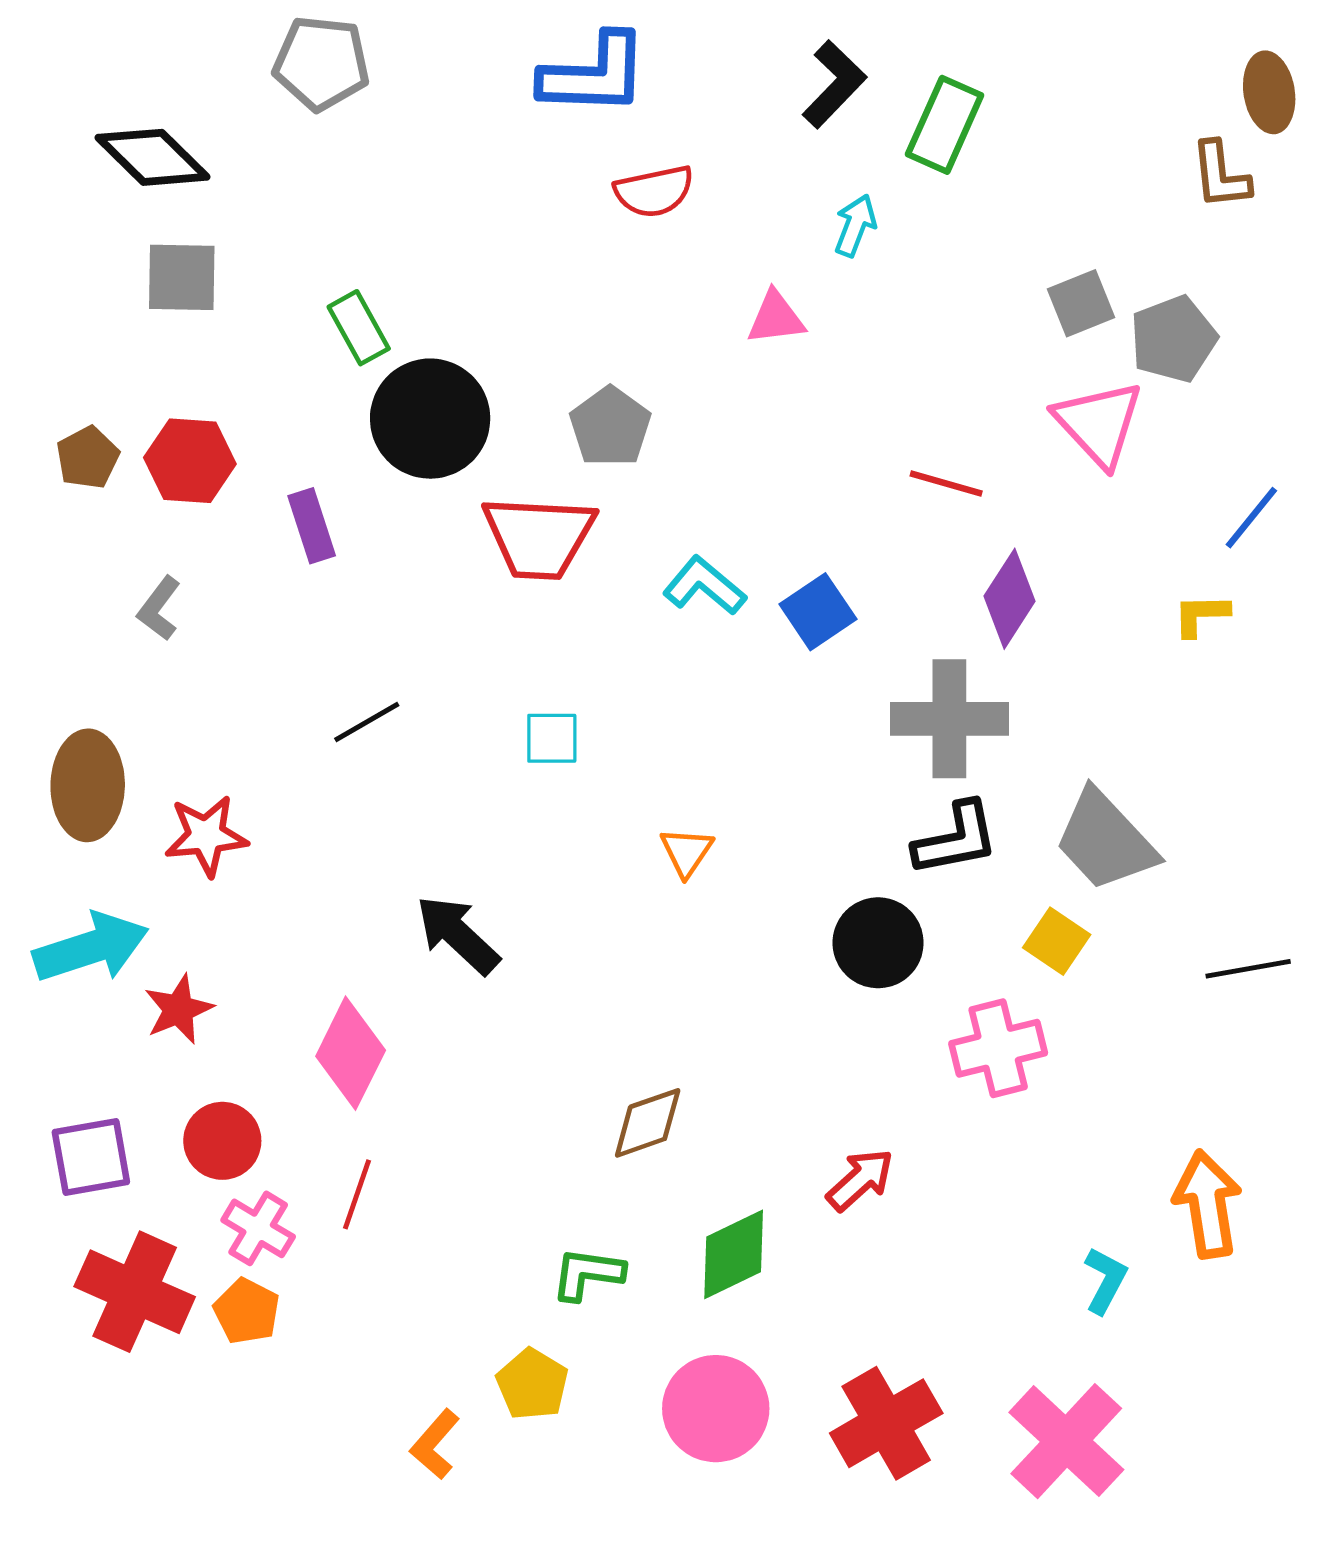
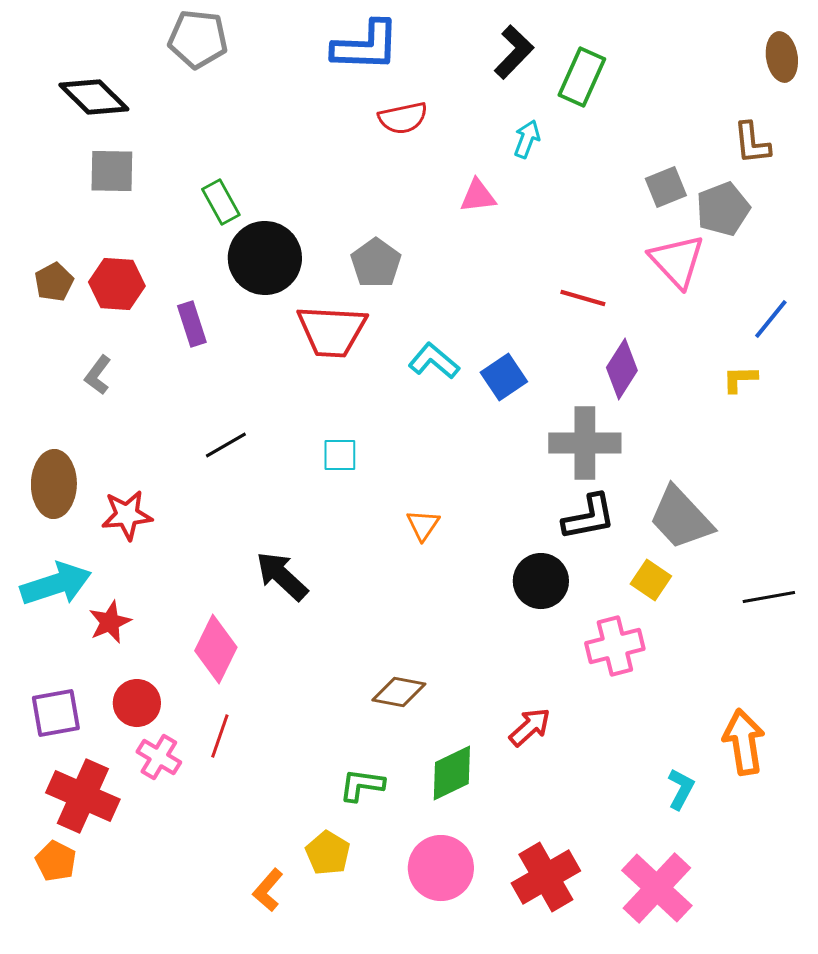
brown L-shape: (1220, 175) -> (752, 143), moved
brown diamond: (648, 1123) -> (399, 692), turned 30
orange pentagon: (247, 1311) -> (56, 861), moved

